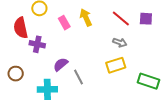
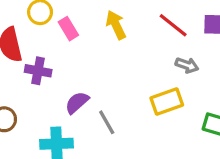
pink rectangle: (64, 23) -> (68, 29), moved
gray arrow: (120, 42) -> (187, 65), moved

